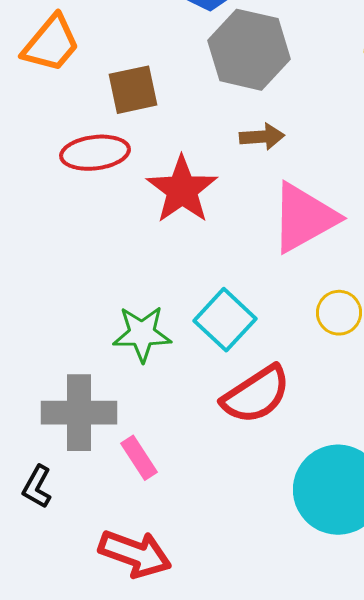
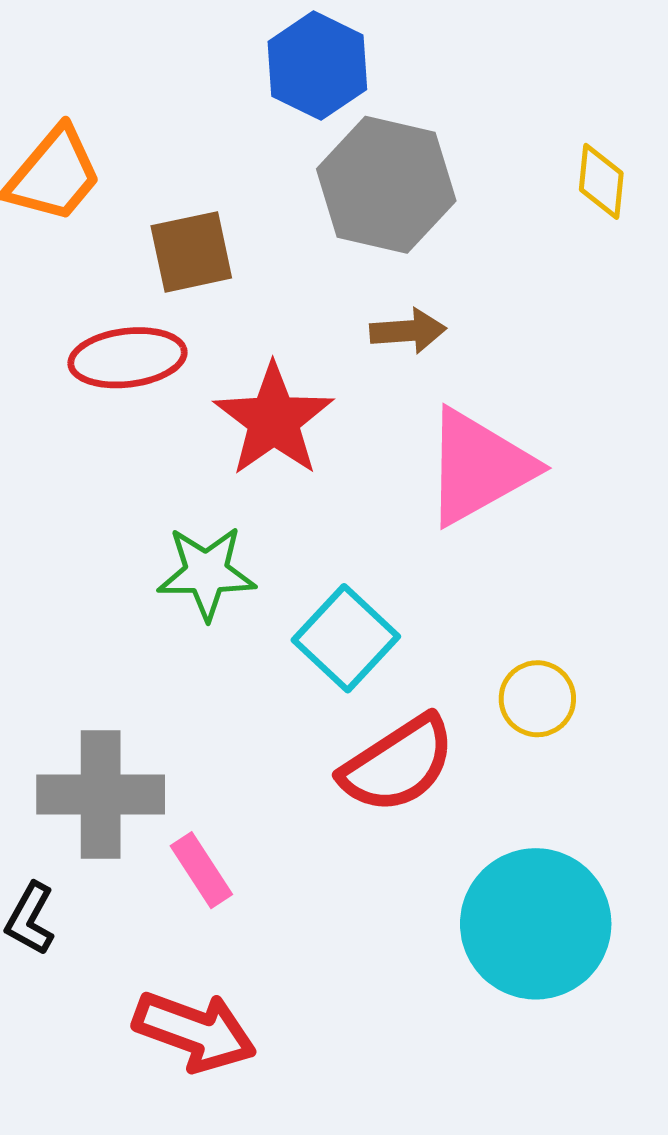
yellow circle: (339, 313) -> (537, 699), moved
green star: (142, 334) -> (206, 573), moved

